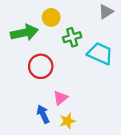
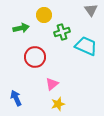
gray triangle: (106, 12) -> (91, 10), turned -32
green arrow: (24, 33) -> (21, 28), size x0.7
blue arrow: (43, 114) -> (16, 98), moved

